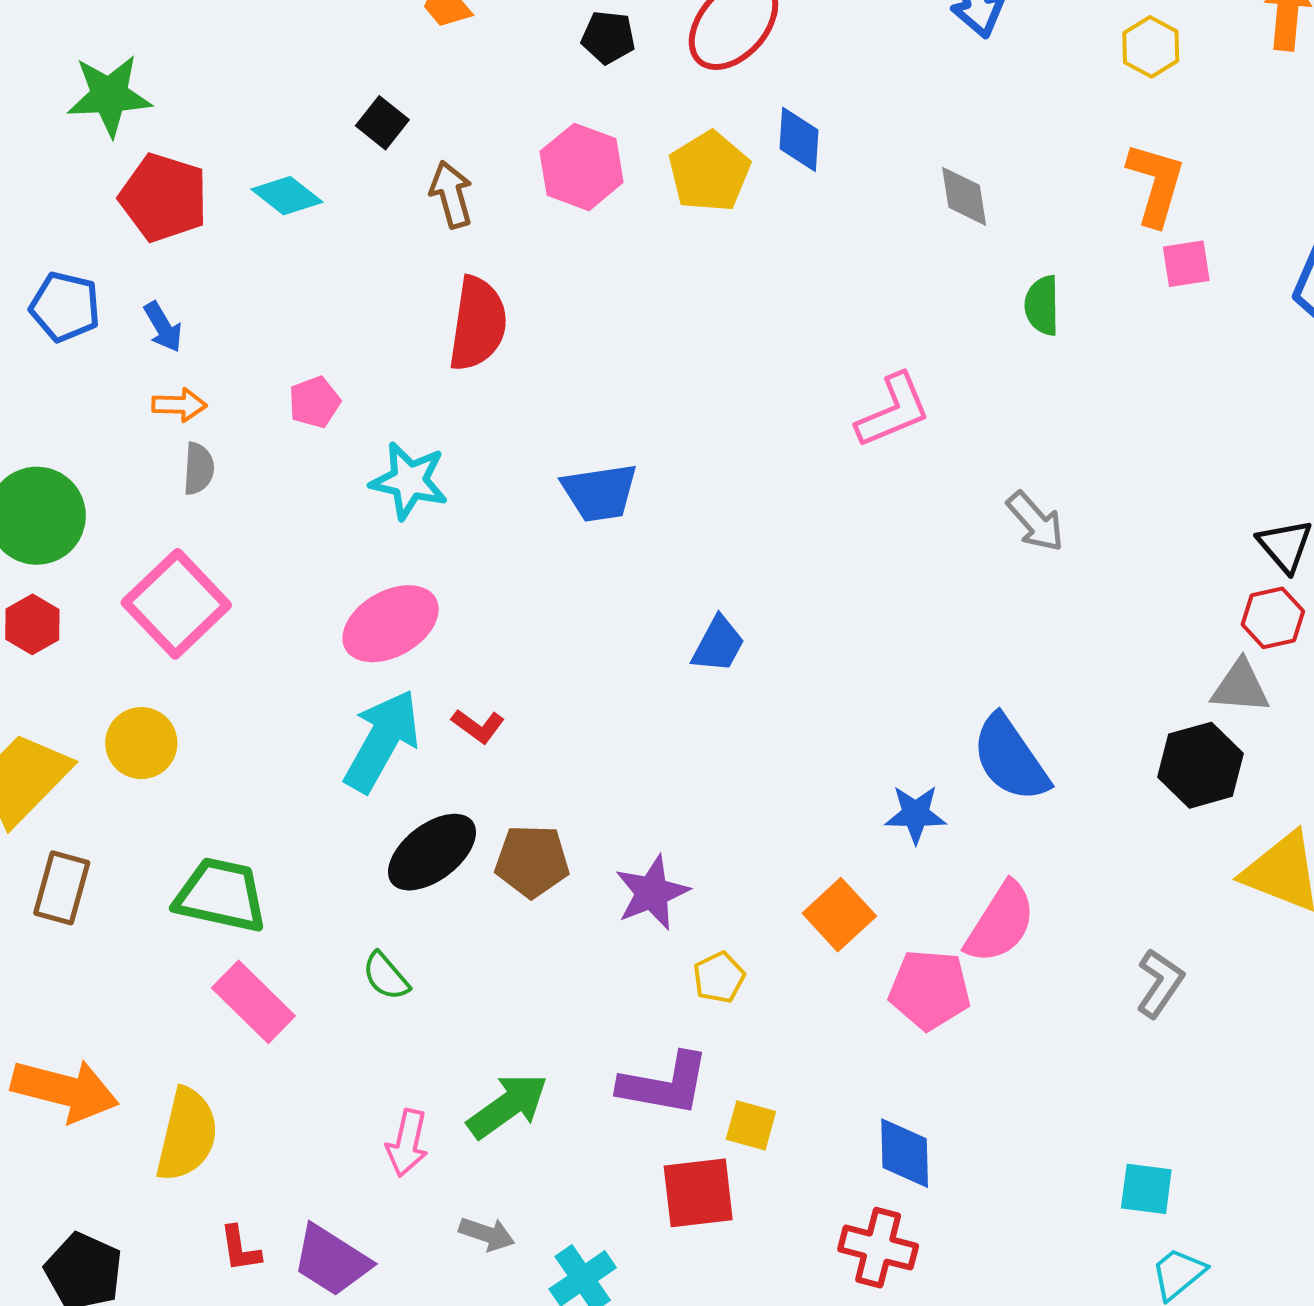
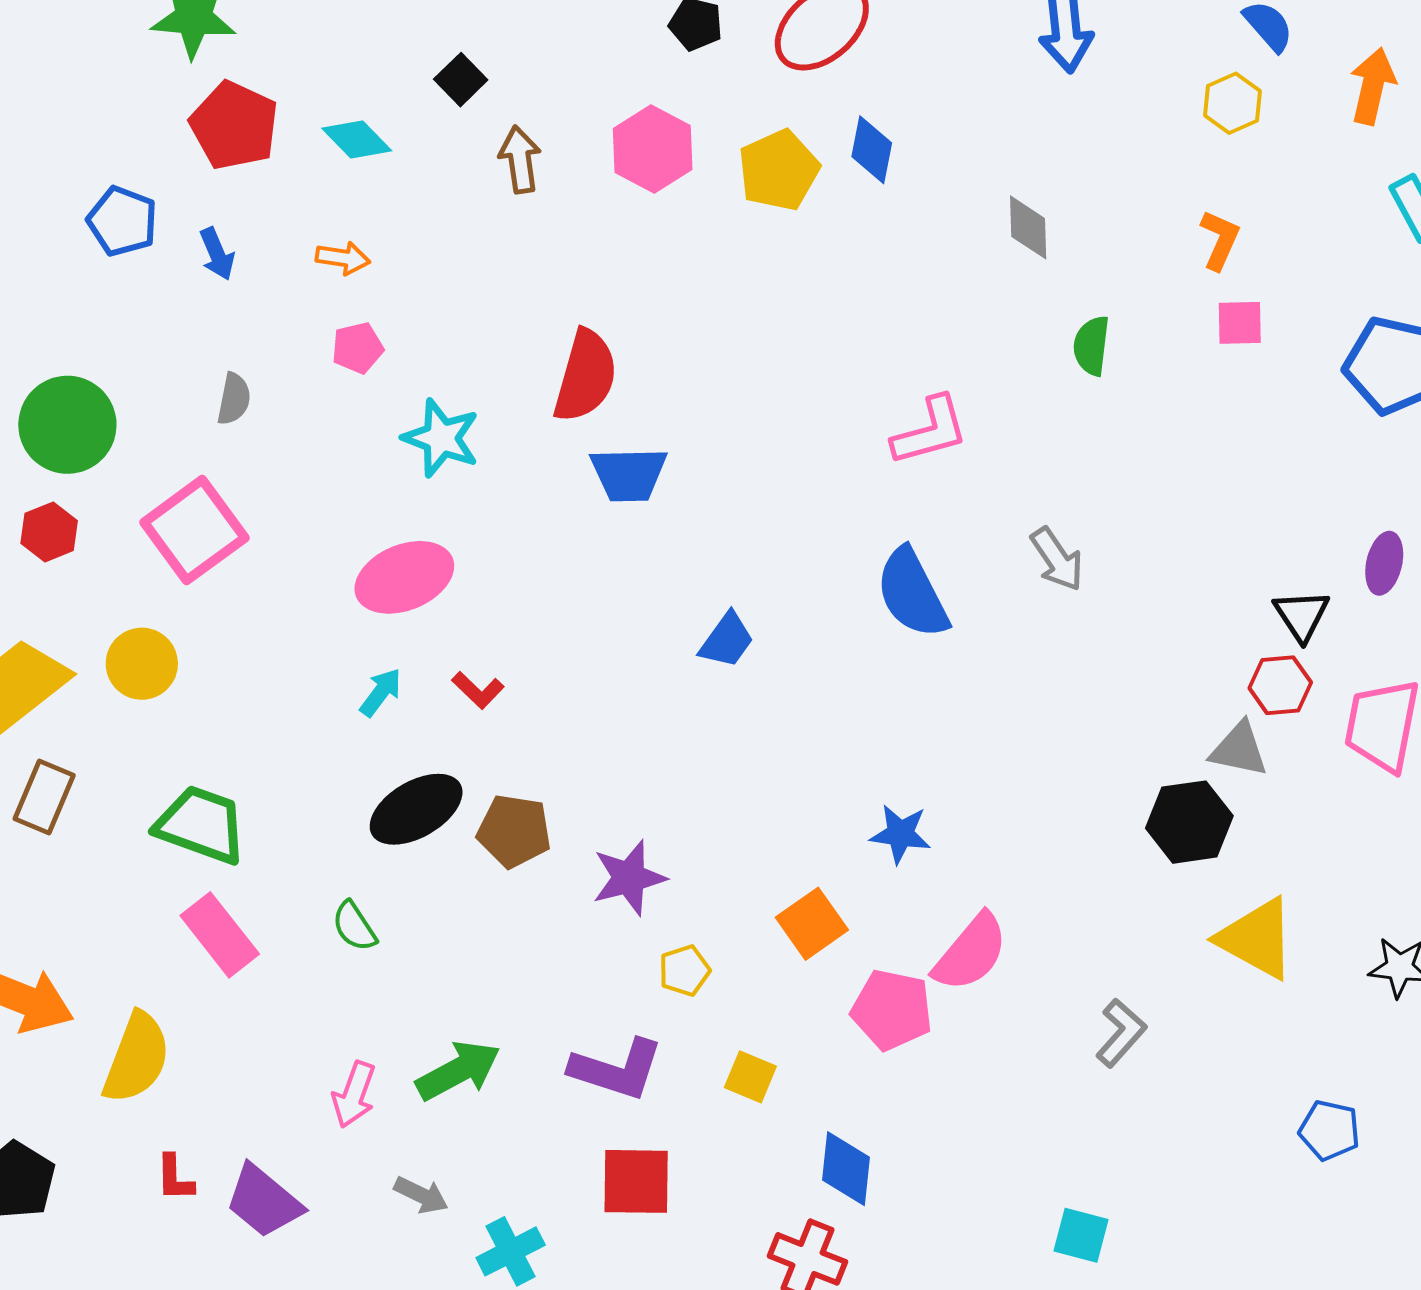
orange L-shape: (1156, 184) -> (1220, 240), size x0.7
red semicircle: (478, 324) -> (585, 376), moved
orange arrow: (179, 405) -> (343, 258), moved
cyan arrow: (382, 741) -> (381, 692), size x0.5
blue semicircle: (1010, 758) -> (912, 593), moved
yellow square: (751, 1125) -> (750, 1077), moved

